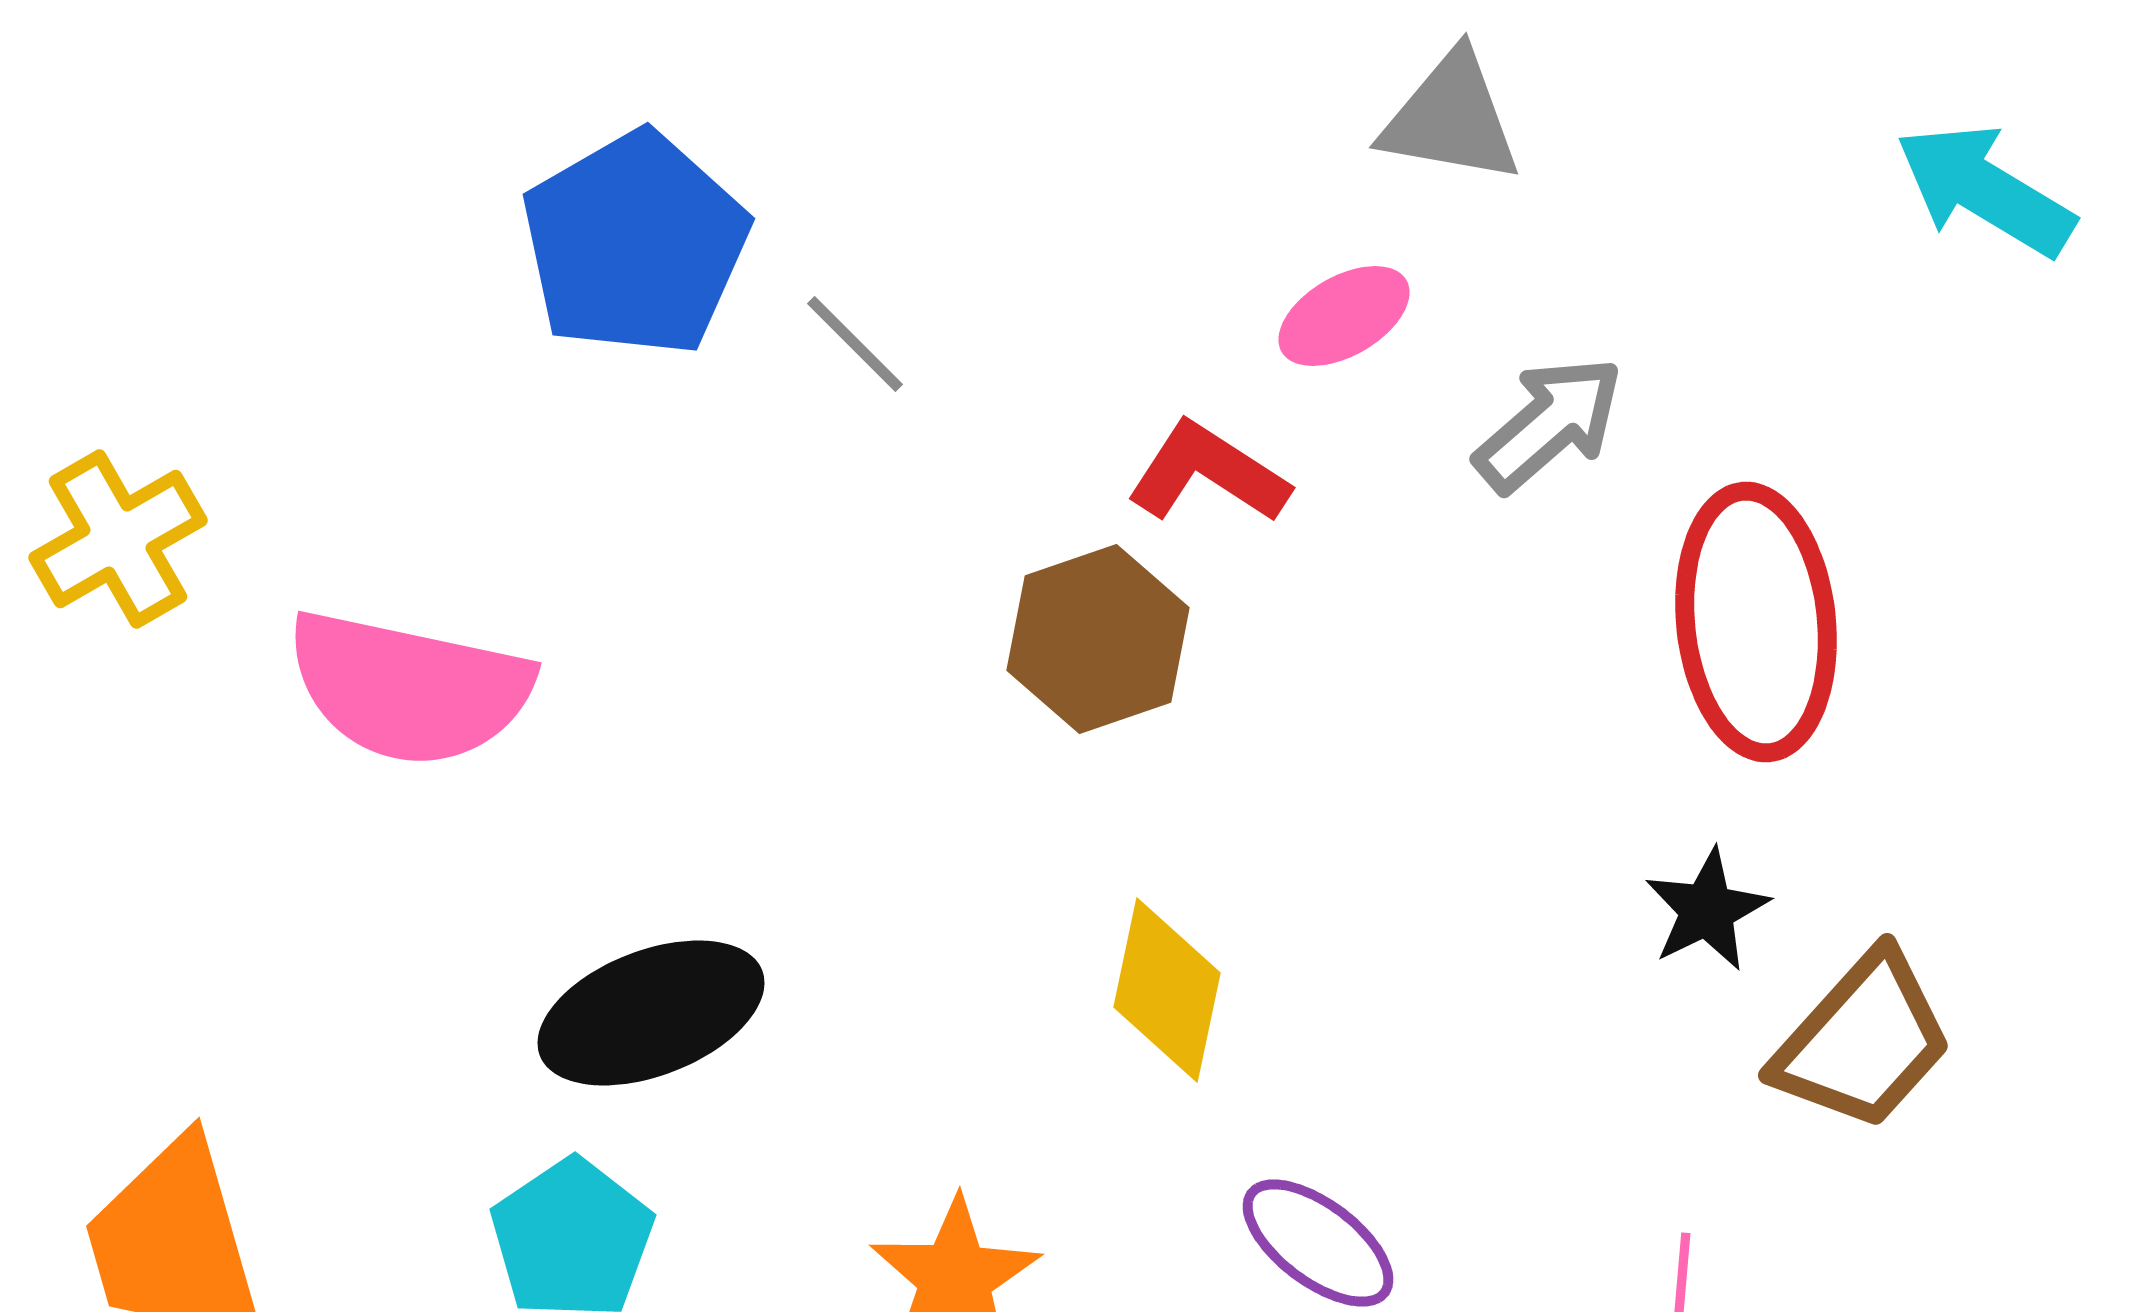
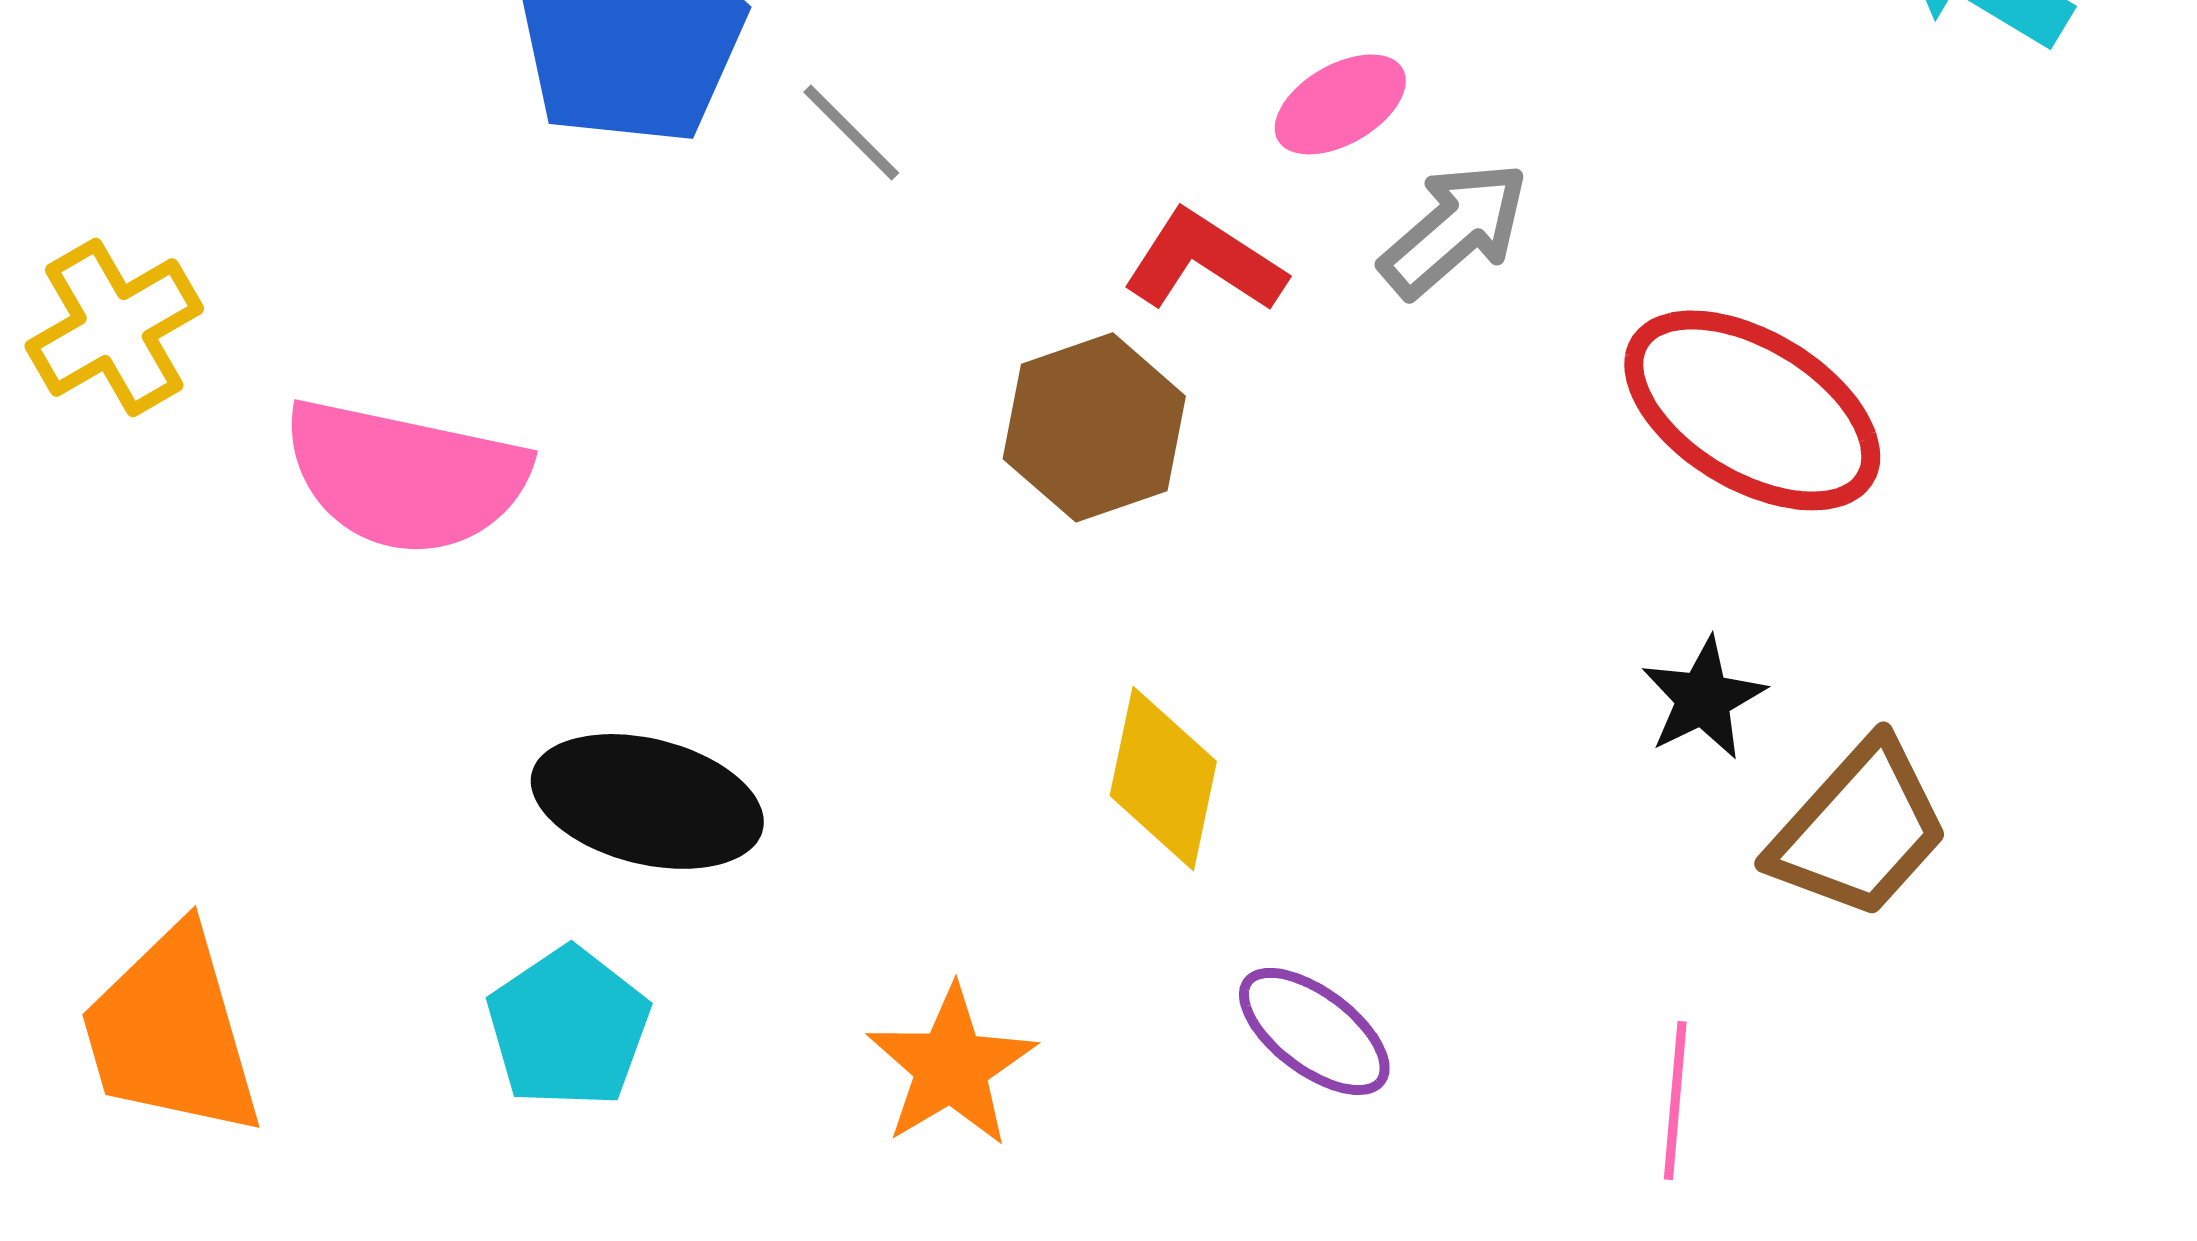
gray arrow: (1549, 424) -> (1454, 229), moved
red ellipse: (1756, 622) -> (1752, 410), turned -53
black ellipse: (651, 1013) -> (647, 801), turned 35

